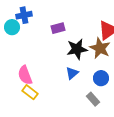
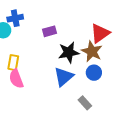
blue triangle: (72, 73) -> (64, 77), size x1.5
blue circle: (101, 78) -> (94, 73), moved
yellow rectangle: (30, 92) -> (13, 63), moved, turned 63

